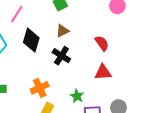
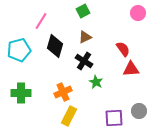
red triangle: (103, 72) -> (131, 69), moved
green star: (77, 96) -> (96, 82), moved

